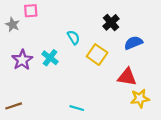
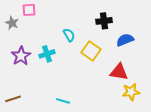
black cross: (111, 22) -> (104, 21), turned 35
cyan cross: (50, 58) -> (47, 54), turned 35
cyan line: (77, 108) -> (63, 101), moved

